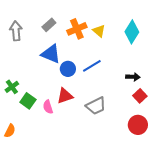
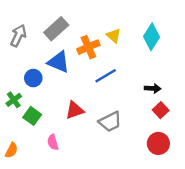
gray rectangle: (49, 25) -> (56, 29), size x1.5
orange cross: (77, 29) -> (88, 47), moved
gray arrow: (16, 31) -> (18, 36), turned 30
blue circle: (68, 69) -> (33, 78), moved
pink semicircle: (48, 107) -> (53, 142), moved

